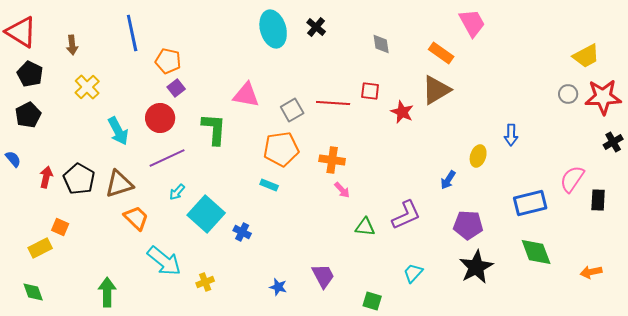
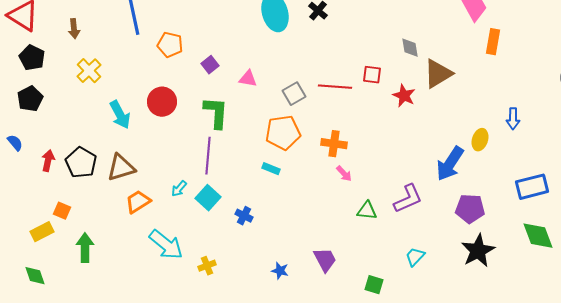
gray diamond: (381, 44) -> (410, 48), moved
orange rectangle: (441, 53) -> (493, 42), moved, turned 65
purple square: (176, 88) -> (210, 65), moved
pink triangle: (246, 95) -> (248, 79), size x0.7
purple line: (167, 158) -> (208, 156), moved, turned -60
blue arrow: (448, 180) -> (450, 164), size x1.8
cyan arrow: (177, 192) -> (179, 189), moved
cyan square: (206, 214) -> (208, 198), size x0.7
orange trapezoid: (136, 218) -> (138, 202), turned -76
green arrow: (107, 292) -> (85, 248), moved

